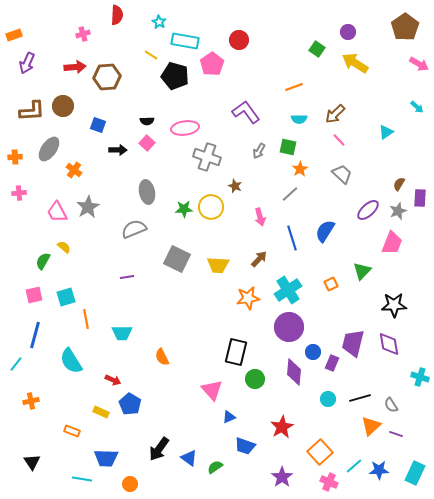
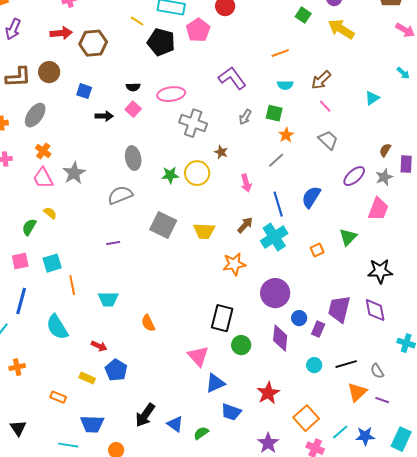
orange cross: (74, 170) -> (43, 151), moved
cyan cross: (288, 290) -> (274, 237), moved
blue triangle: (229, 417) -> (215, 383), size x1.5

